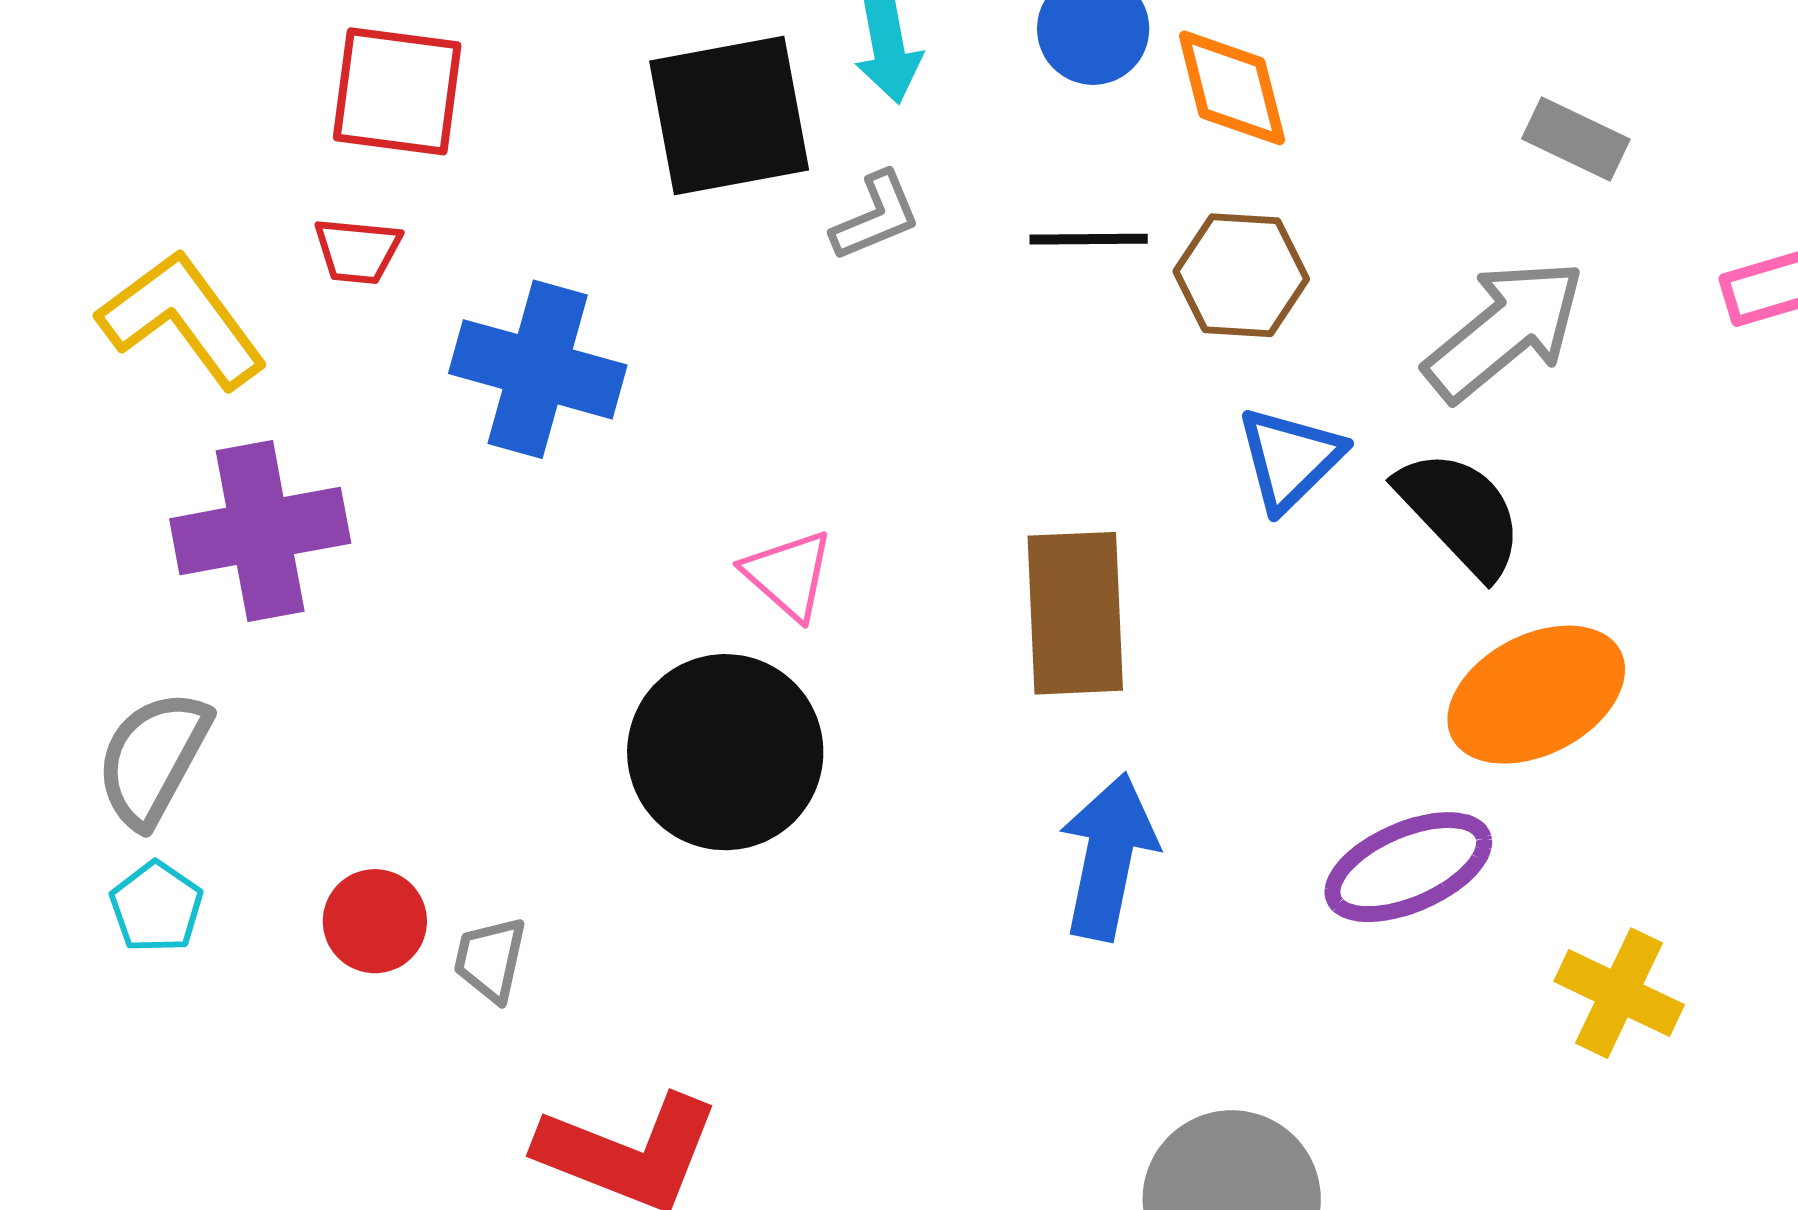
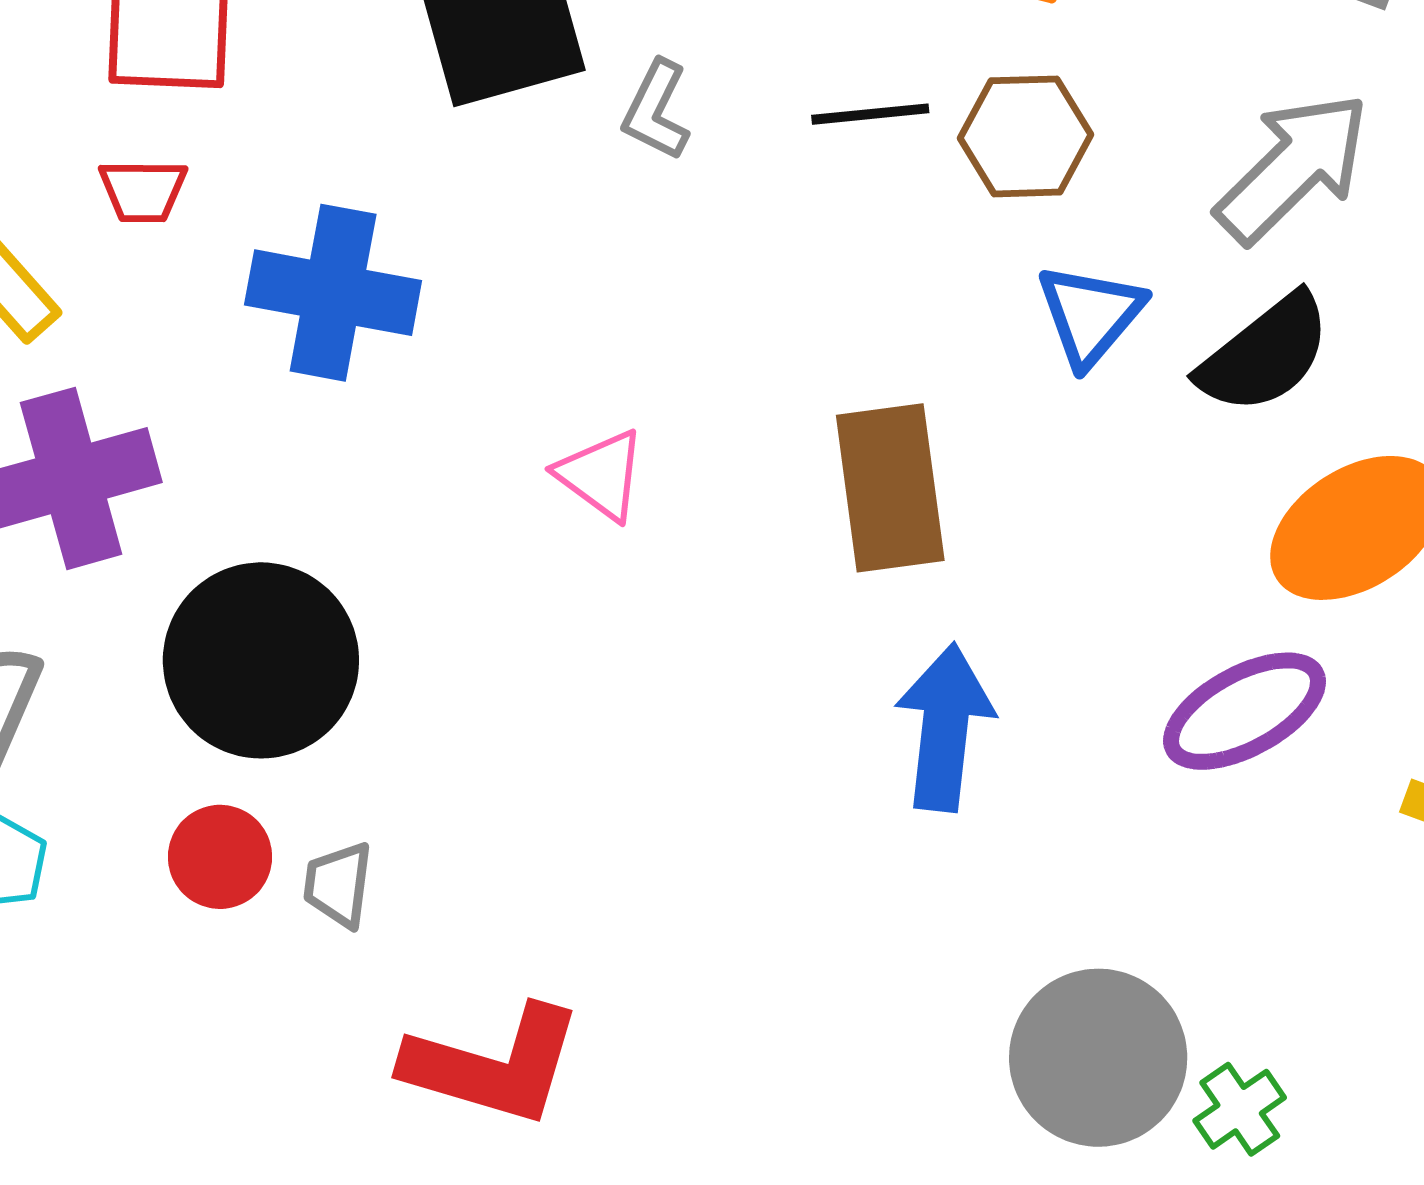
gray L-shape: (876, 216) -> (656, 110), turned 144
black semicircle: (1460, 513) -> (1265, 354), turned 100
black circle: (725, 752) -> (261, 660), moved

